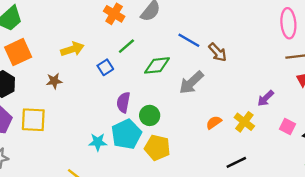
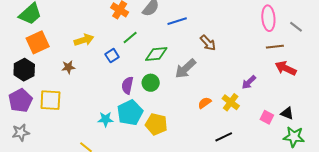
blue line: (189, 40) -> (177, 21), moved, turned -48
green circle: (150, 115) -> (151, 83), moved
pink square: (287, 126) -> (267, 117), moved

